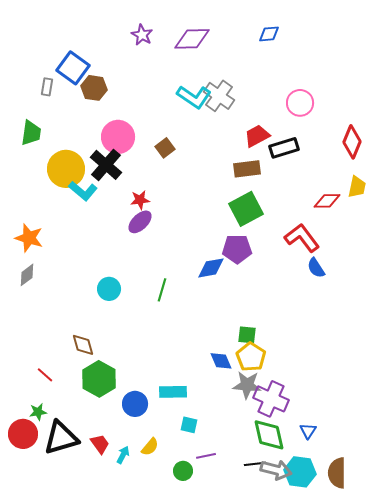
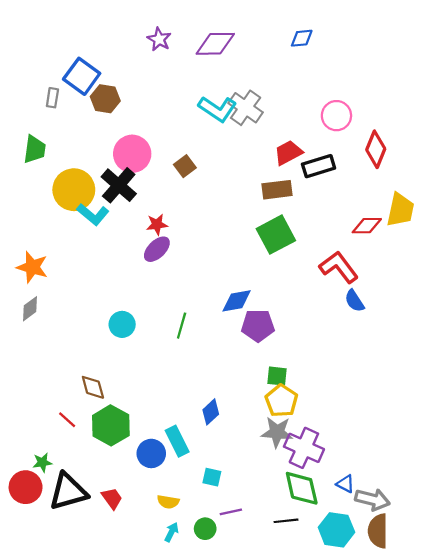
red diamond: (352, 142) -> (376, 149), moved
yellow trapezoid: (357, 187) -> (400, 210), size x1.4
purple pentagon: (237, 249) -> (258, 326), moved
blue diamond: (221, 361) -> (211, 412), moved, turned 70
red line: (45, 375) -> (67, 420), moved
cyan rectangle: (173, 392) -> (177, 441), moved, turned 64
blue triangle: (308, 431) -> (345, 484), turned -36
yellow semicircle: (150, 447) -> (168, 502), turned 60
cyan arrow: (123, 455) -> (171, 532), moved
gray arrow: (276, 470) -> (372, 500), moved

